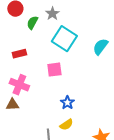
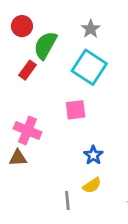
gray star: (52, 14) -> (91, 29), moved
green semicircle: (32, 23) -> (45, 45), size x1.5
red rectangle: (19, 54) -> (27, 70), moved, turned -40

